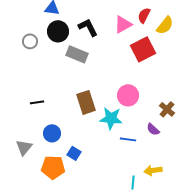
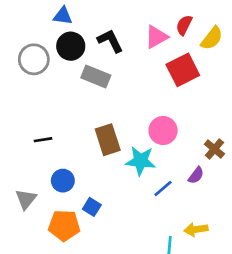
gray circle: (30, 41) -> (34, 59), size x1.5
purple semicircle: (153, 129) -> (196, 175), turned -96
blue line: (128, 139) -> (163, 189), turned -49

